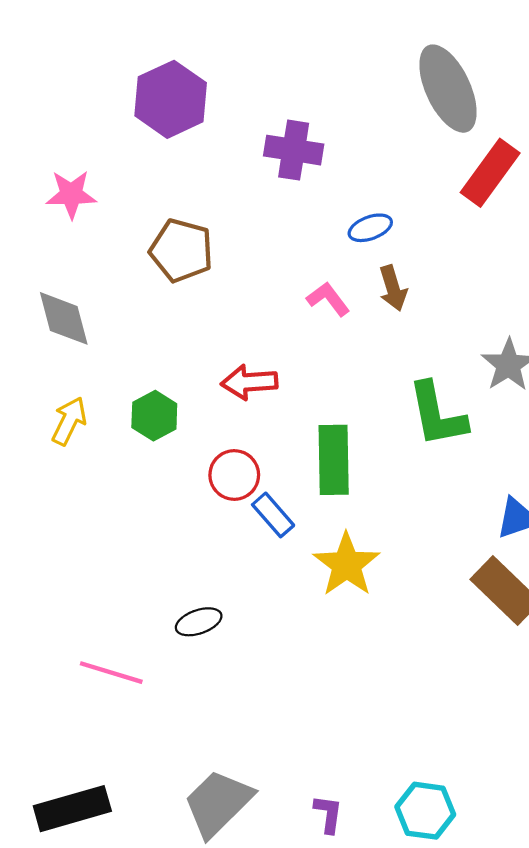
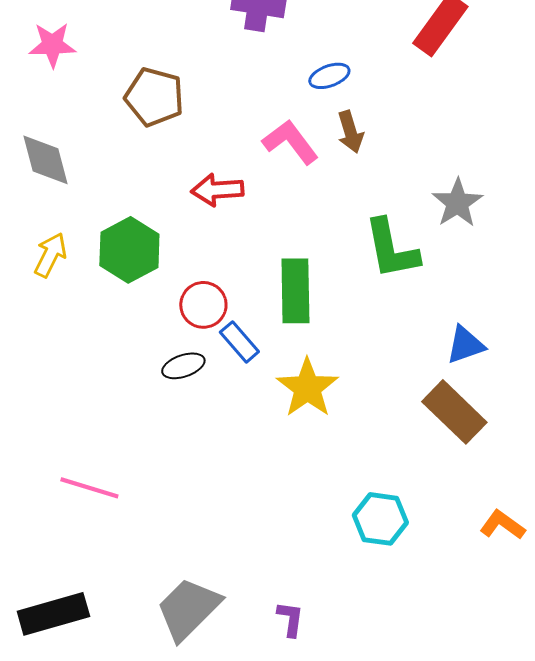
pink L-shape: (328, 299) -> (290, 142), size x1.4
red arrow: (249, 382) -> (217, 190), moved
green hexagon: (154, 416) -> (129, 250), size x1.4
black ellipse: (199, 622) -> (183, 366), moved
cyan hexagon: (425, 811) -> (380, 519), moved

